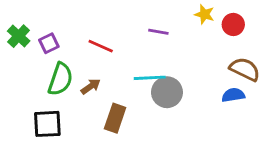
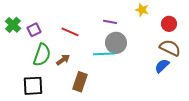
red circle: (233, 24) -> (169, 24), moved
gray circle: (167, 92) -> (116, 43), moved
blue semicircle: (233, 95) -> (162, 66), turned -35

